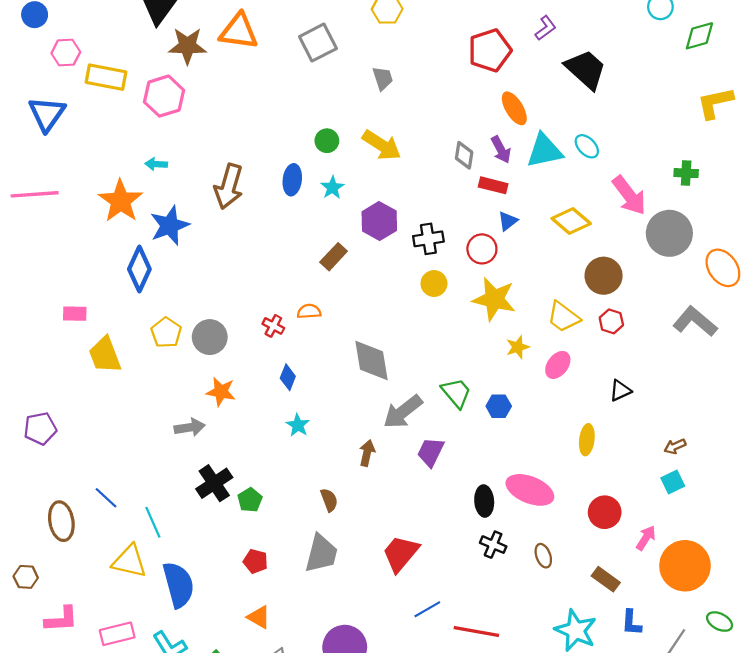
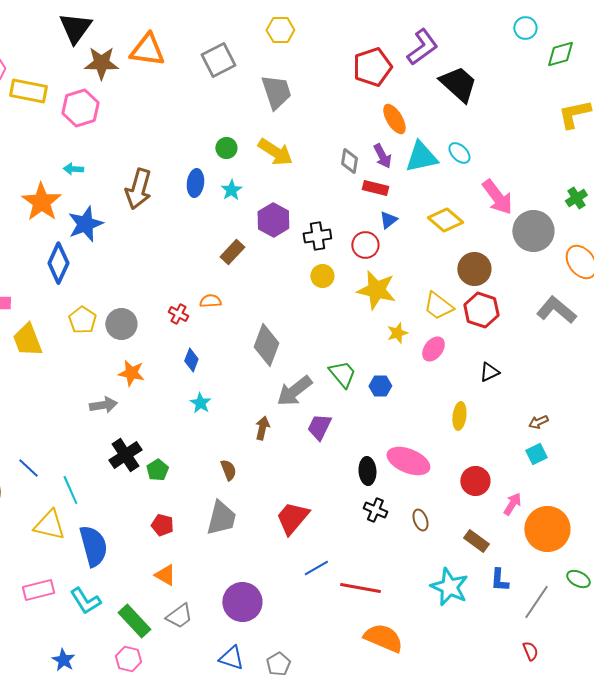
purple L-shape: (546, 28) -> (422, 47), size x1.6
gray trapezoid: (383, 78) -> (276, 92), size x1.6
green cross: (686, 173) -> (576, 198), moved, turned -35
red hexagon: (611, 321) -> (481, 310), size x1.6
gray diamond: (372, 360) -> (266, 345), turned 30

